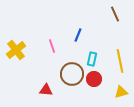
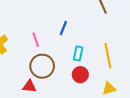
brown circle: (72, 74) -> (42, 66), moved

